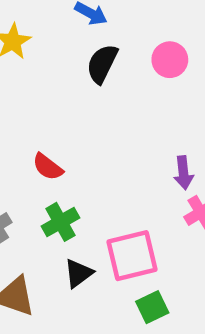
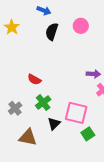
purple arrow: (183, 173) -> (93, 74), turned -72
pink square: (132, 256) -> (76, 113), turned 35

